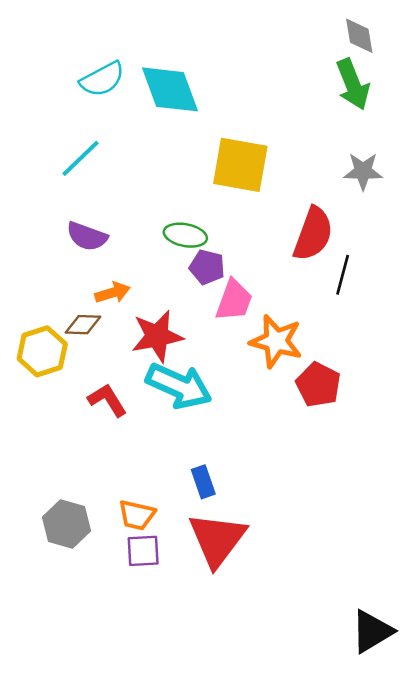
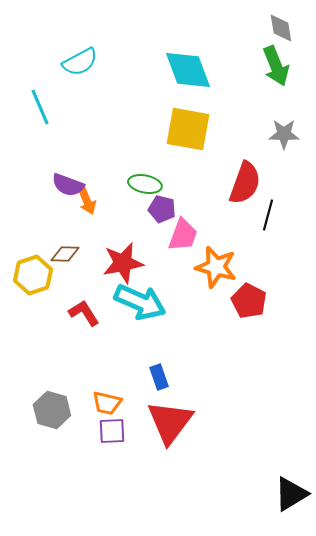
cyan diamond: (170, 89) -> (188, 70), moved
cyan line: (81, 158) -> (40, 107), moved, turned -69
orange arrow: (112, 293) -> (87, 201), moved, turned 84

